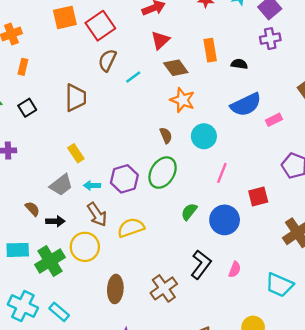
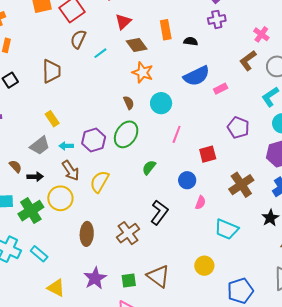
blue circle: (225, 220) -> (187, 180), moved, size x0.7
yellow semicircle: (131, 228) -> (99, 182), turned -40
pink semicircle: (235, 270) -> (200, 203), moved

